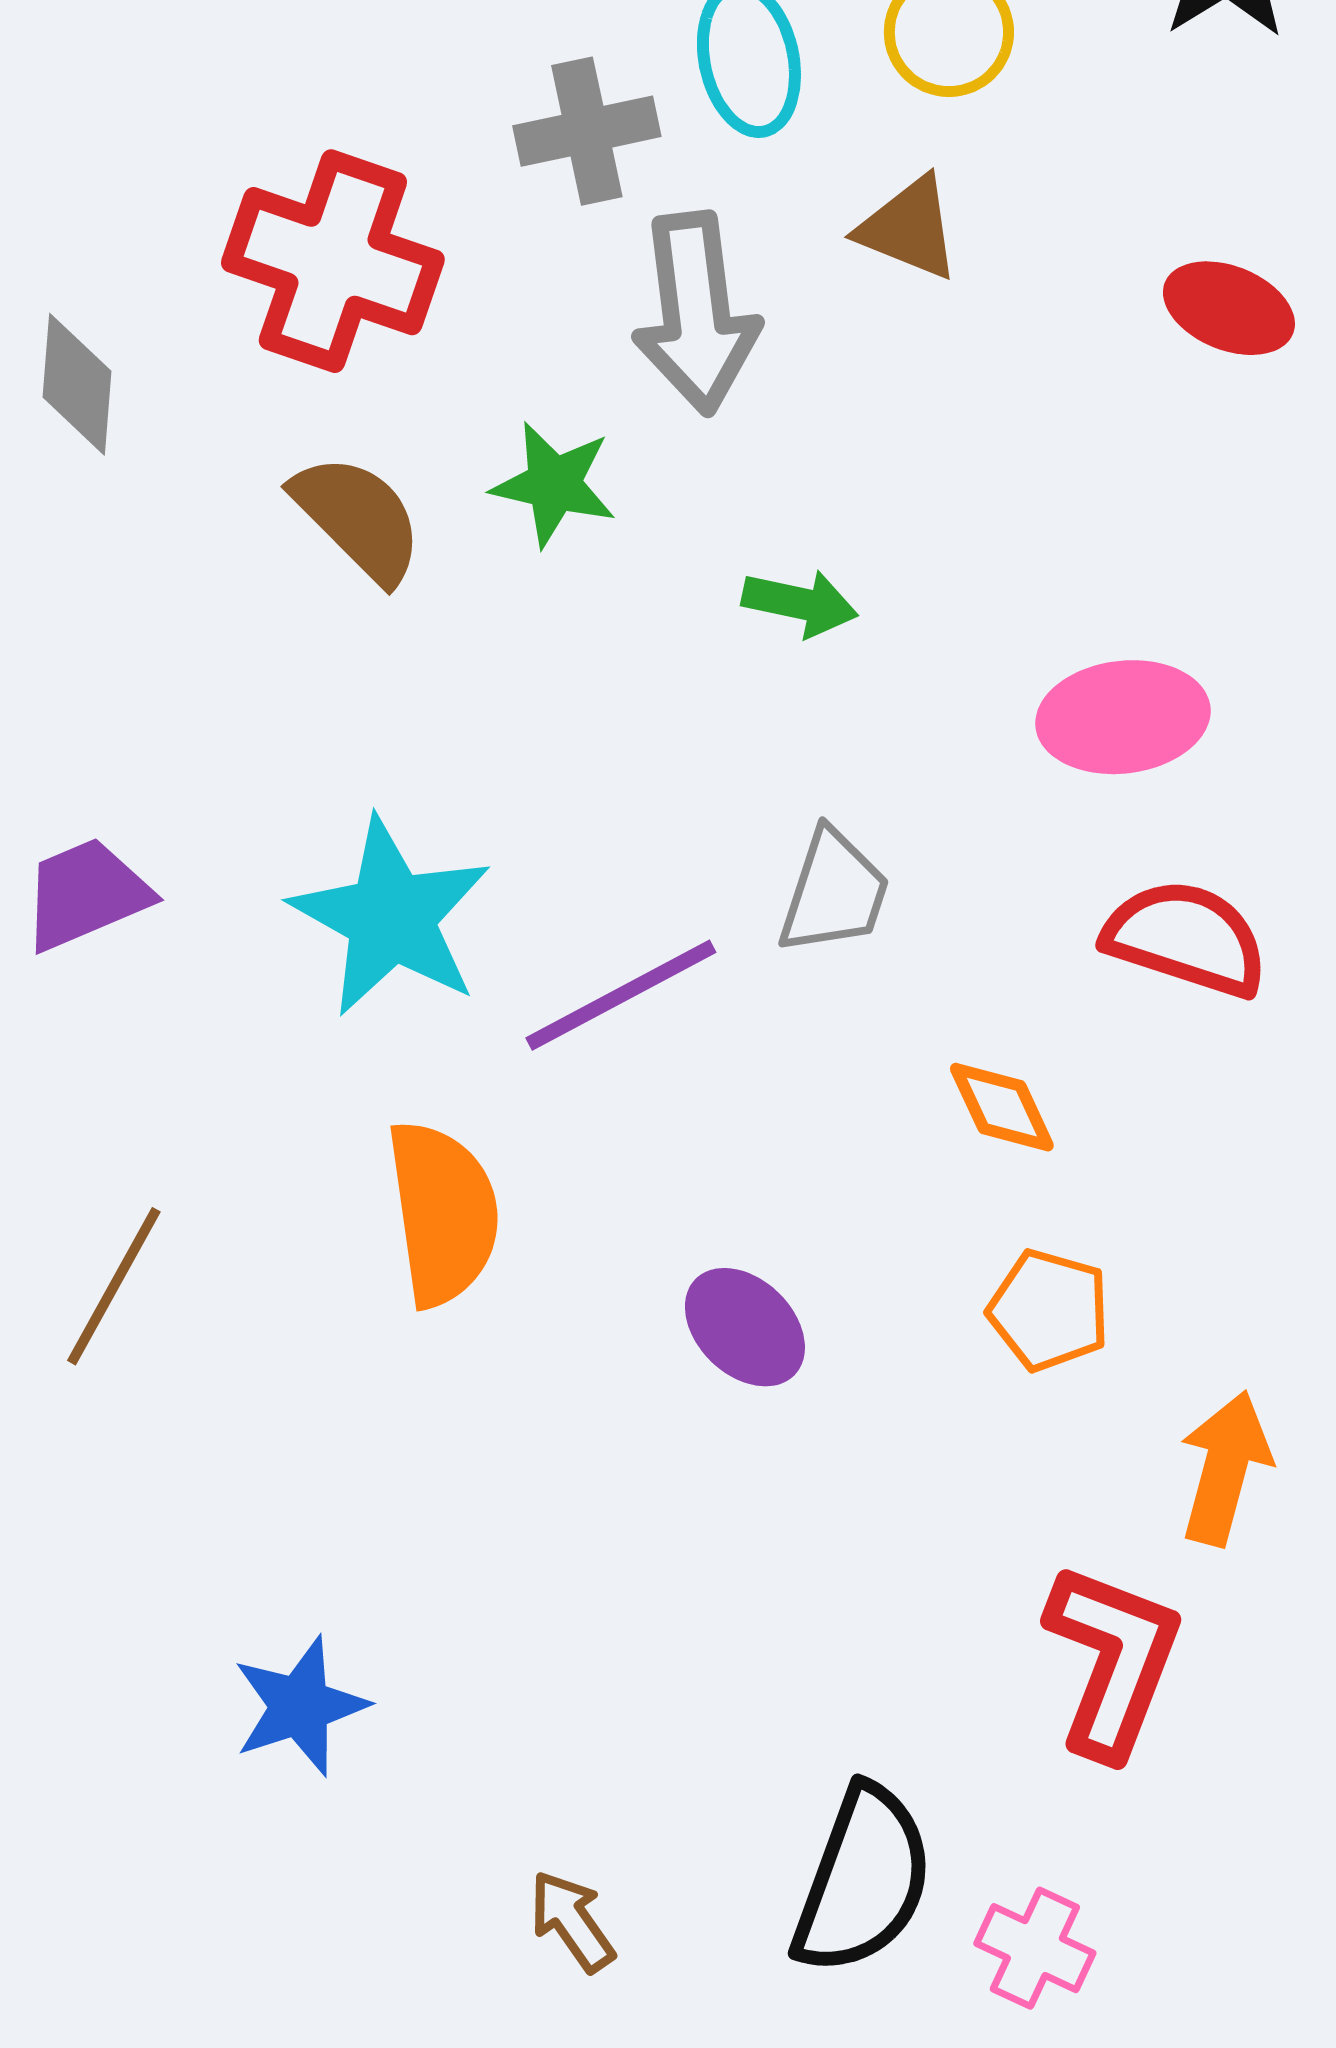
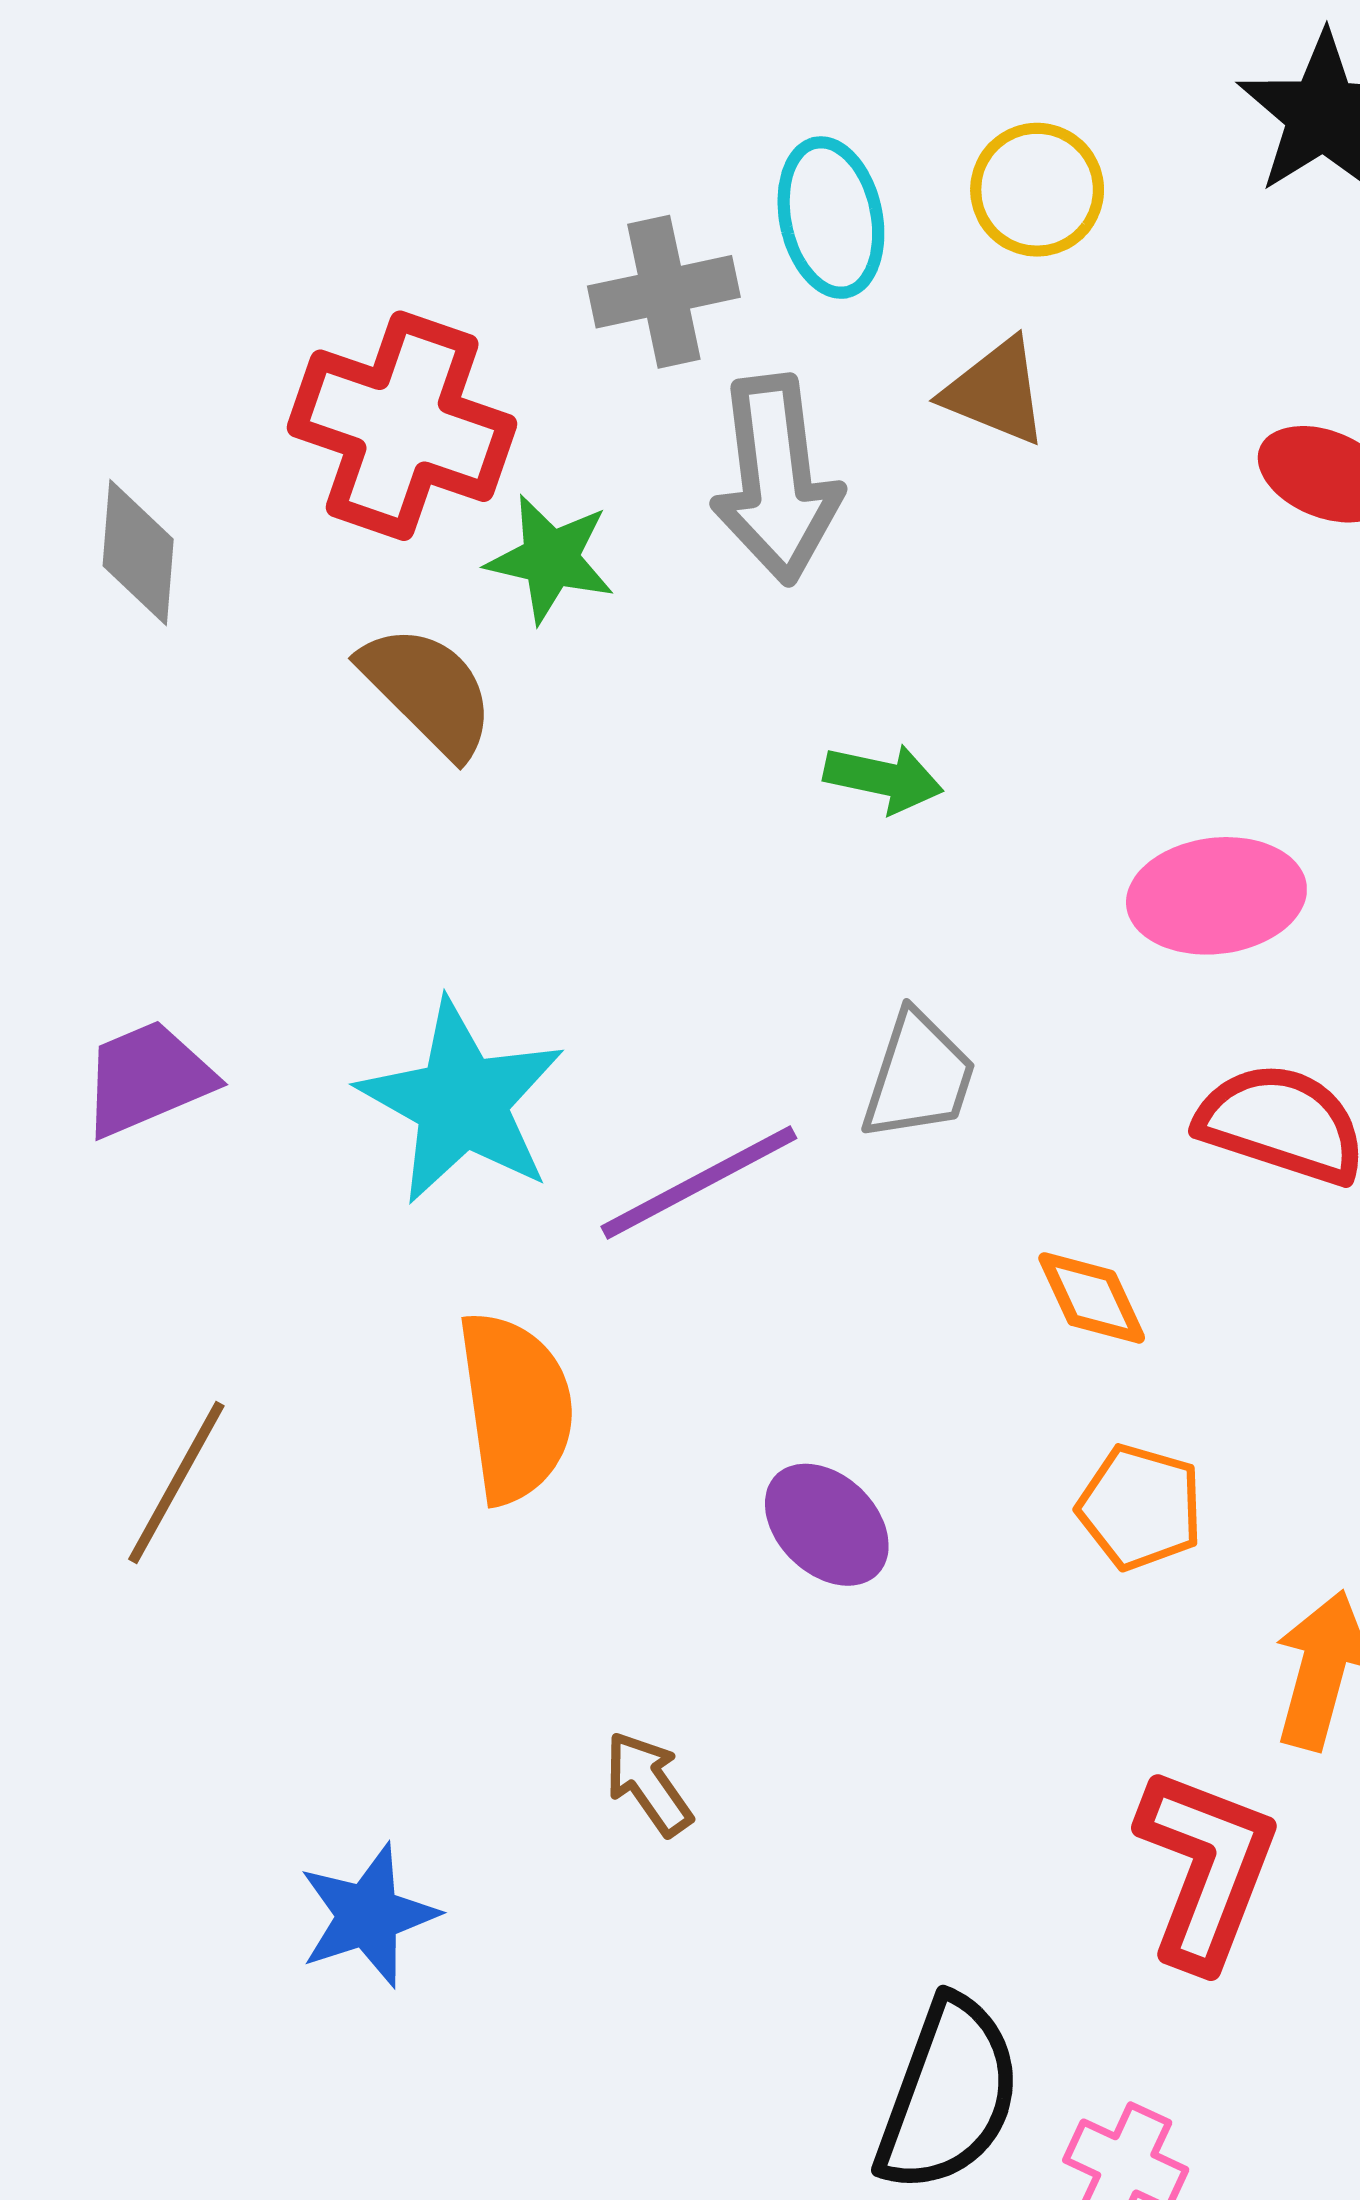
green star: (554, 484) -> (550, 559), moved
brown arrow: (572, 1921) -> (648, 1783), moved

